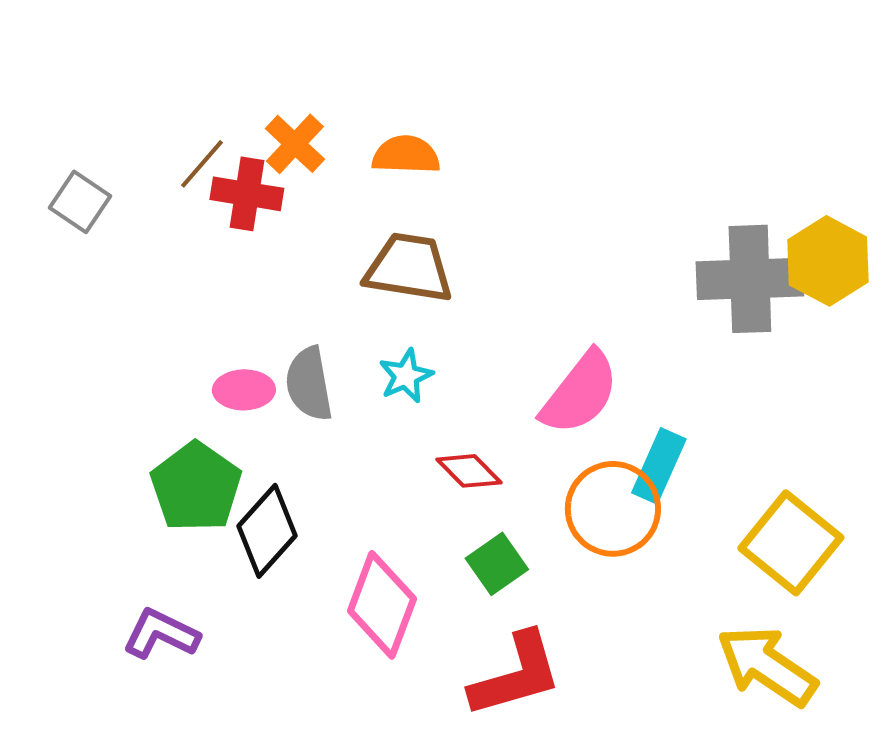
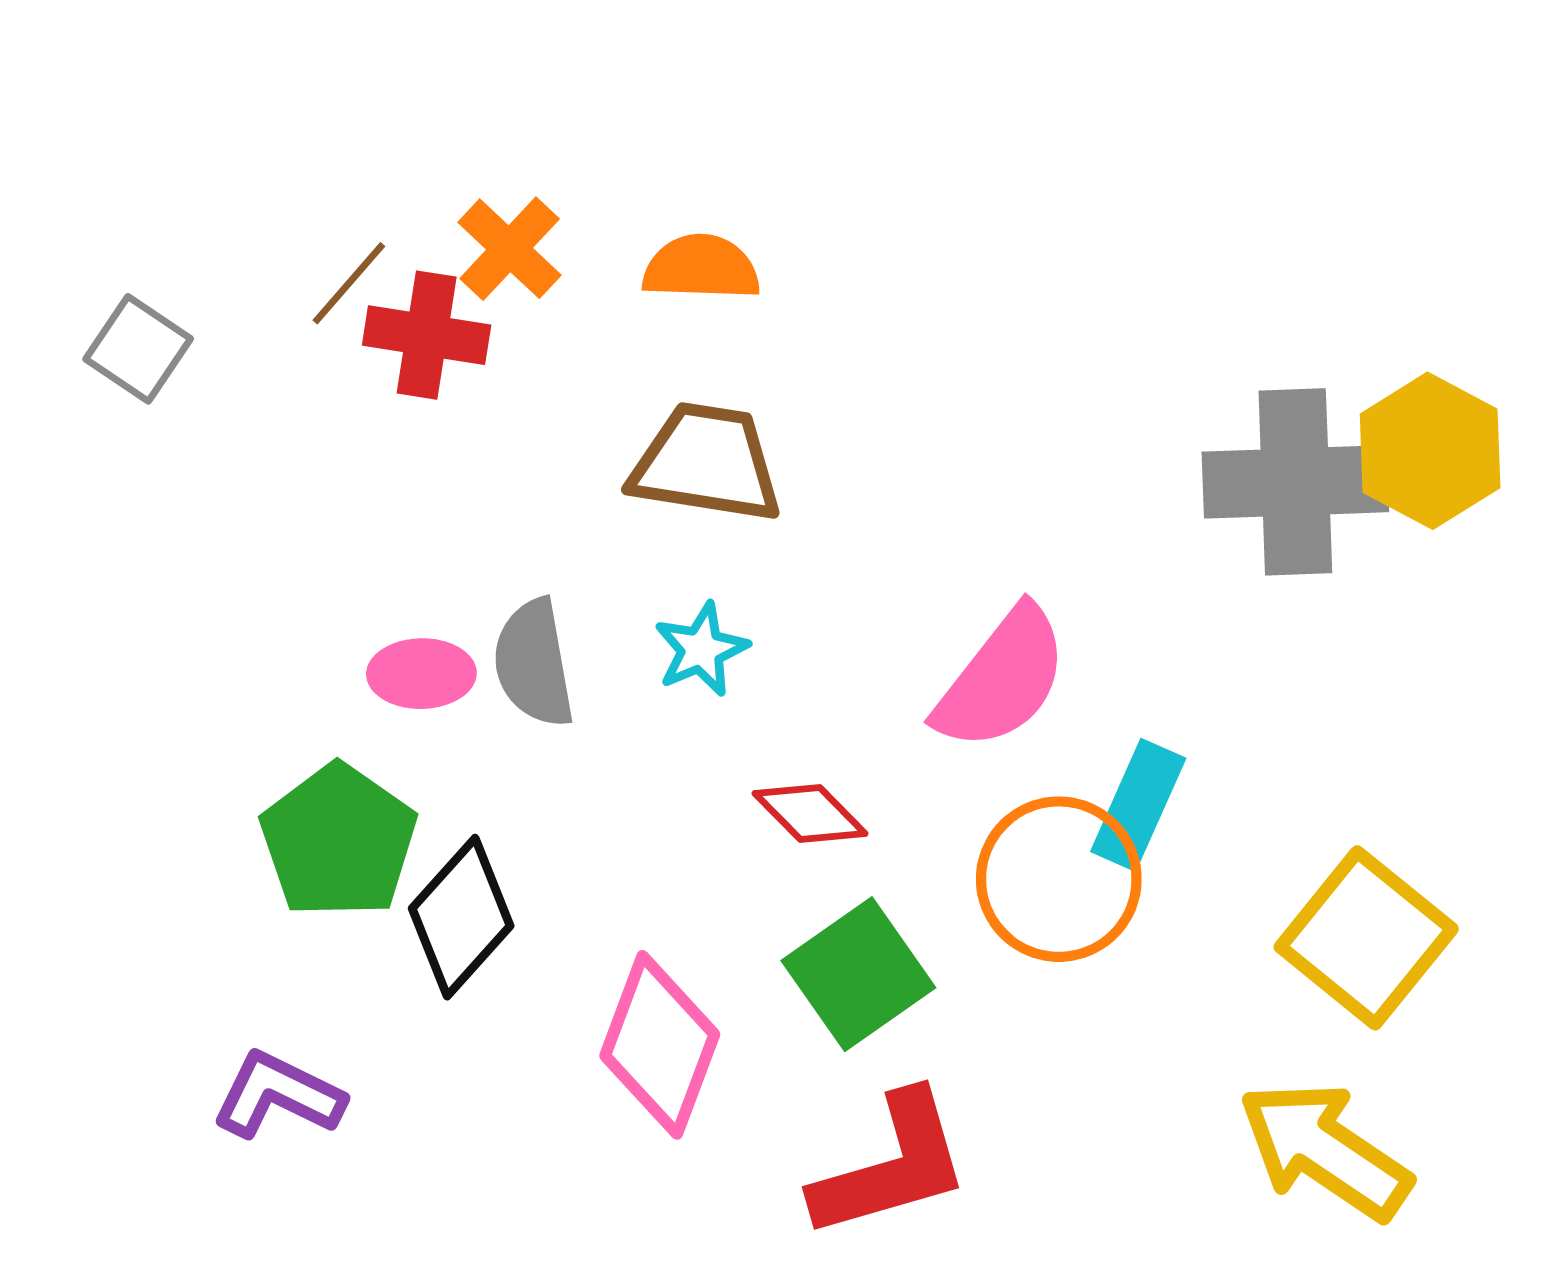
green square: (497, 564) -> (858, 974), size x1.4

